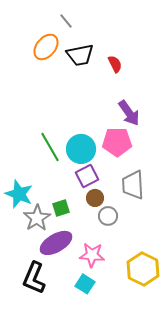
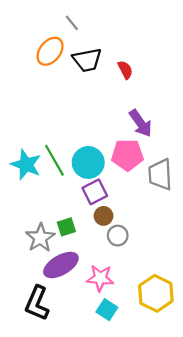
gray trapezoid: (133, 185) -> (160, 174), moved
cyan star: (19, 194) -> (26, 165), moved
cyan square: (85, 284) -> (107, 310), moved

